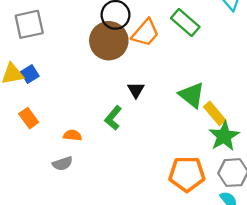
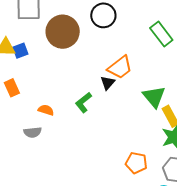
orange trapezoid: (145, 33) -> (120, 67), moved
brown circle: (109, 41) -> (63, 32), moved
orange pentagon: (187, 174) -> (136, 163), size x0.7

